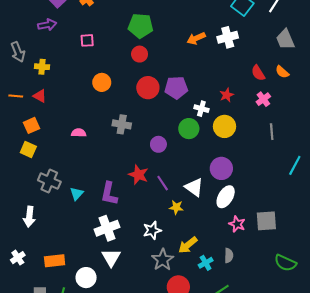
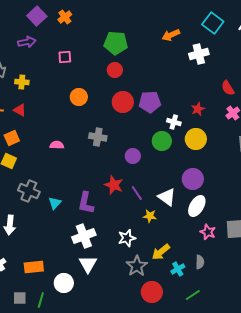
orange arrow: (196, 38) -> (171, 35), moved

